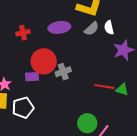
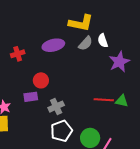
red circle: (44, 61) -> (41, 80), size x0.6
gray cross: (63, 72) -> (56, 107), moved
white pentagon: (23, 108) -> (61, 131), moved

